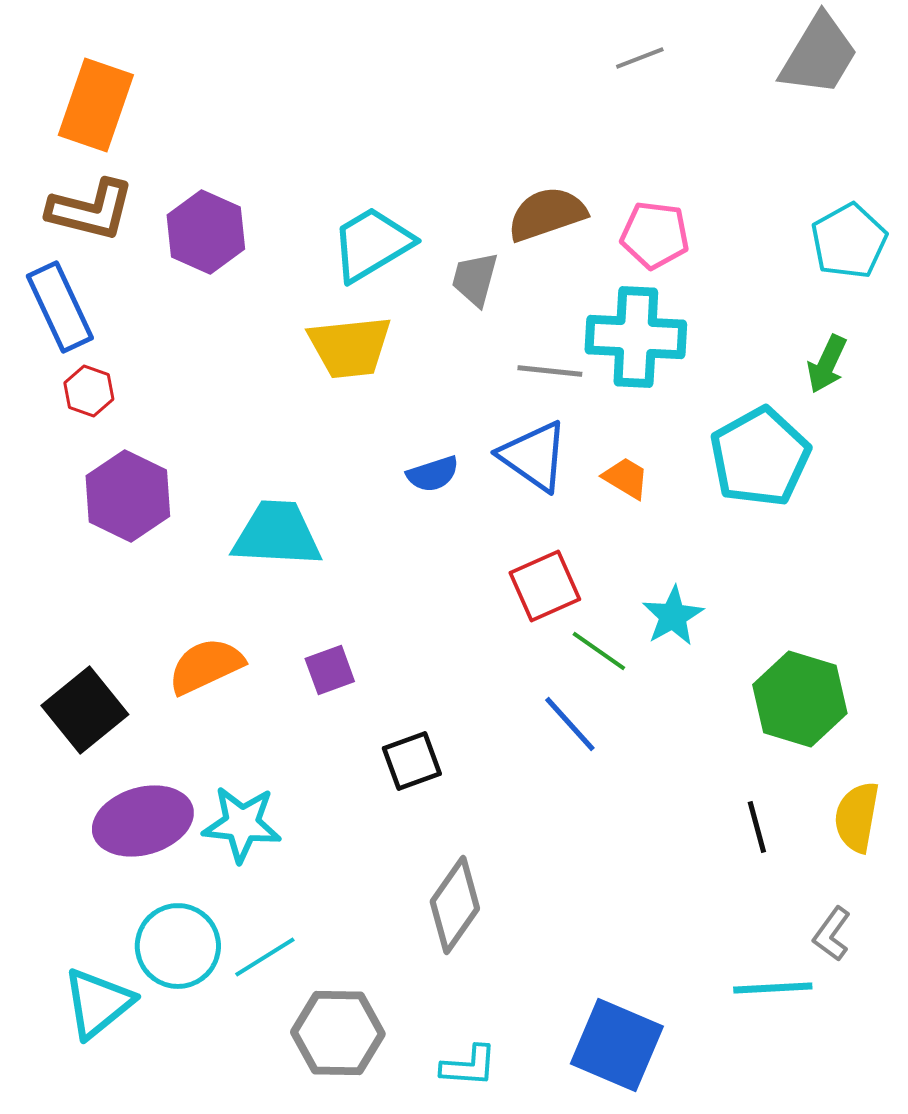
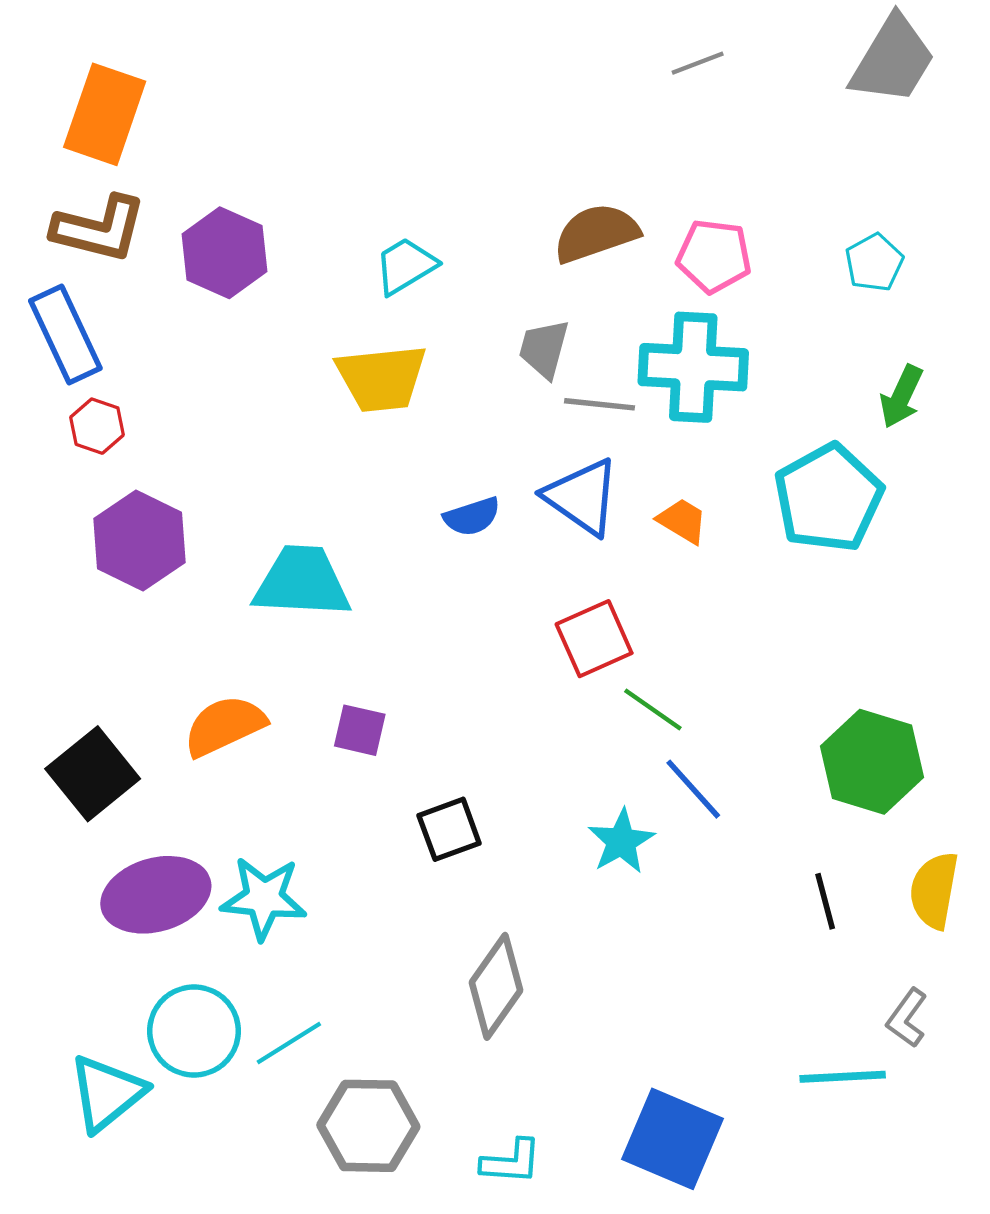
cyan pentagon: (849, 241) -> (874, 263), moved, size x0.7
cyan trapezoid: (372, 244) -> (405, 266), size x0.7
gray trapezoid: (475, 279) -> (544, 349), moved
cyan star: (673, 616) -> (621, 841), moved
purple square: (330, 670) -> (360, 730), turned 33
blue line: (570, 724) -> (693, 789), moved

